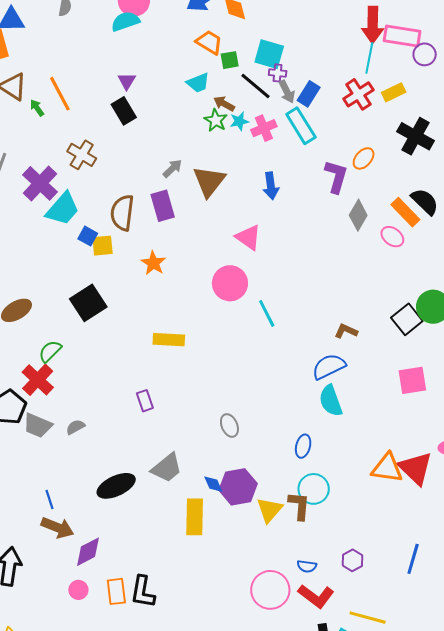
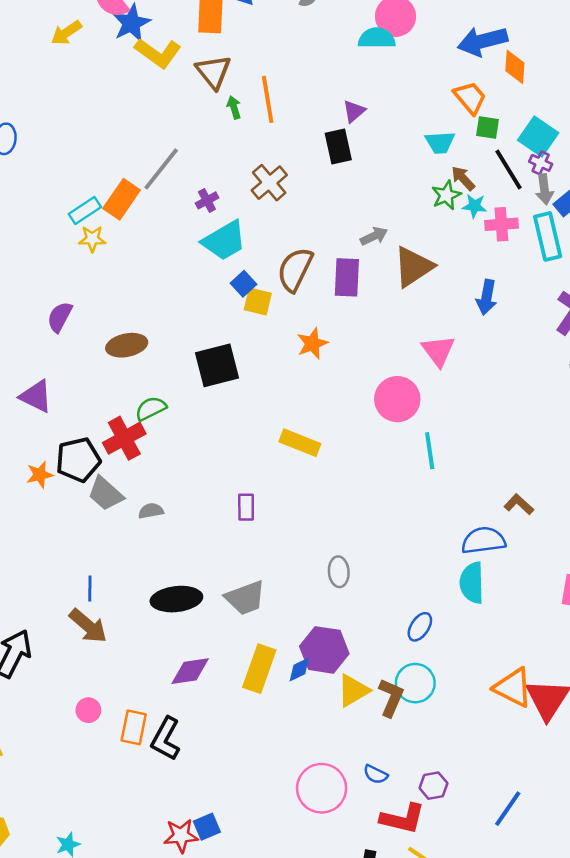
purple cross: (40, 183) -> (207, 200), size x0.5
blue diamond: (213, 484) -> (299, 669), moved, turned 70
purple diamond: (88, 552) -> (190, 671), moved
red L-shape: (316, 596) -> (403, 819), moved, turned -42

